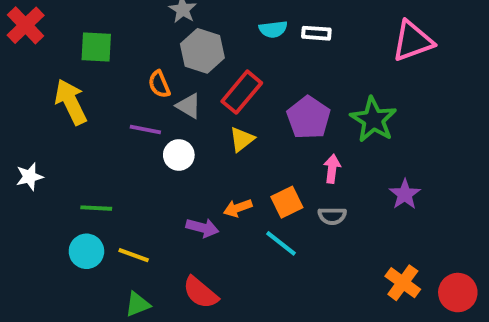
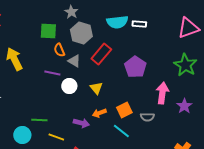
cyan semicircle: (273, 29) -> (117, 22), size x1.5
green square: (96, 47) -> (48, 31), moved
green star: (373, 120) -> (185, 65), moved
yellow triangle: (242, 139) -> (96, 88), moved, turned -32
pink arrow: (332, 169) -> (162, 93), moved, size x1.5
green line: (96, 208) -> (39, 120), moved
yellow line: (134, 255) -> (56, 137), moved

